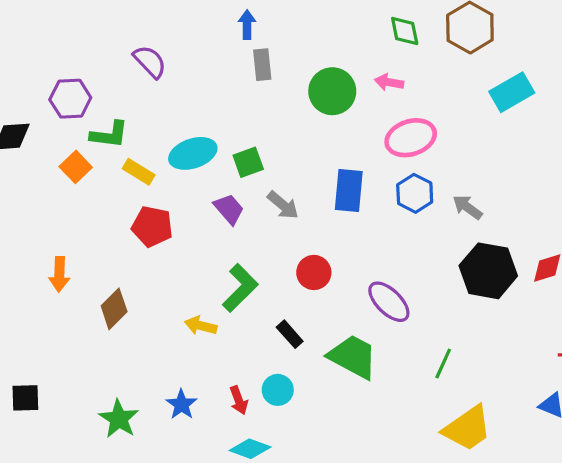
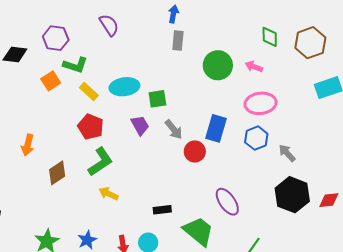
red circle: (314, 272) -> (195, 151), moved
green L-shape: (240, 288) -> (100, 162), moved
black rectangle: (290, 334) -> (162, 210), turned -66

